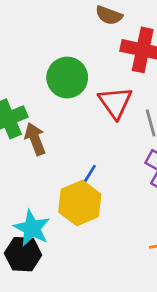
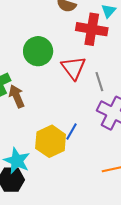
blue line: (88, 176) -> (72, 132), moved

